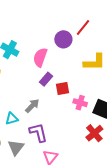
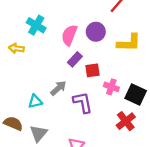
purple circle: (63, 39) -> (96, 32), moved
purple L-shape: (38, 133) -> (83, 102), moved

